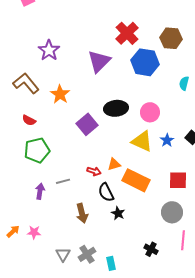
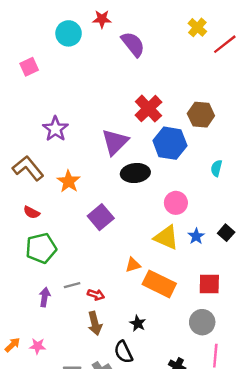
black ellipse: (116, 108) -> (135, 173), moved
red arrow: (94, 171) -> (96, 295), moved
black semicircle: (106, 192) -> (123, 352), moved

